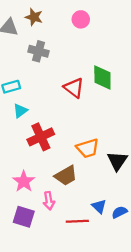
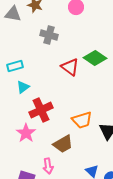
gray cross: (39, 51) -> (49, 35), moved
green diamond: (102, 78) -> (95, 58), turned -55
pink star: (24, 181) -> (26, 133), moved

